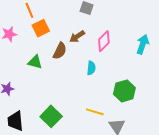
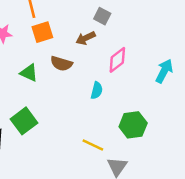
brown arrow: (77, 37) -> (86, 38), moved
brown semicircle: (60, 51) -> (61, 64), turned 72
green square: (51, 116) -> (24, 121), moved

